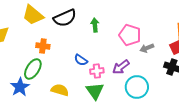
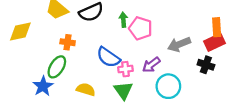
pink pentagon: (130, 35) -> (140, 28), moved
gray arrow: (147, 48) -> (179, 44), size x1.5
blue semicircle: (81, 60) -> (108, 57), size x1.6

